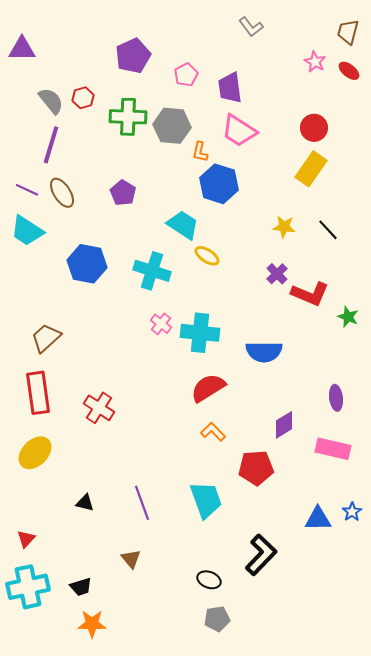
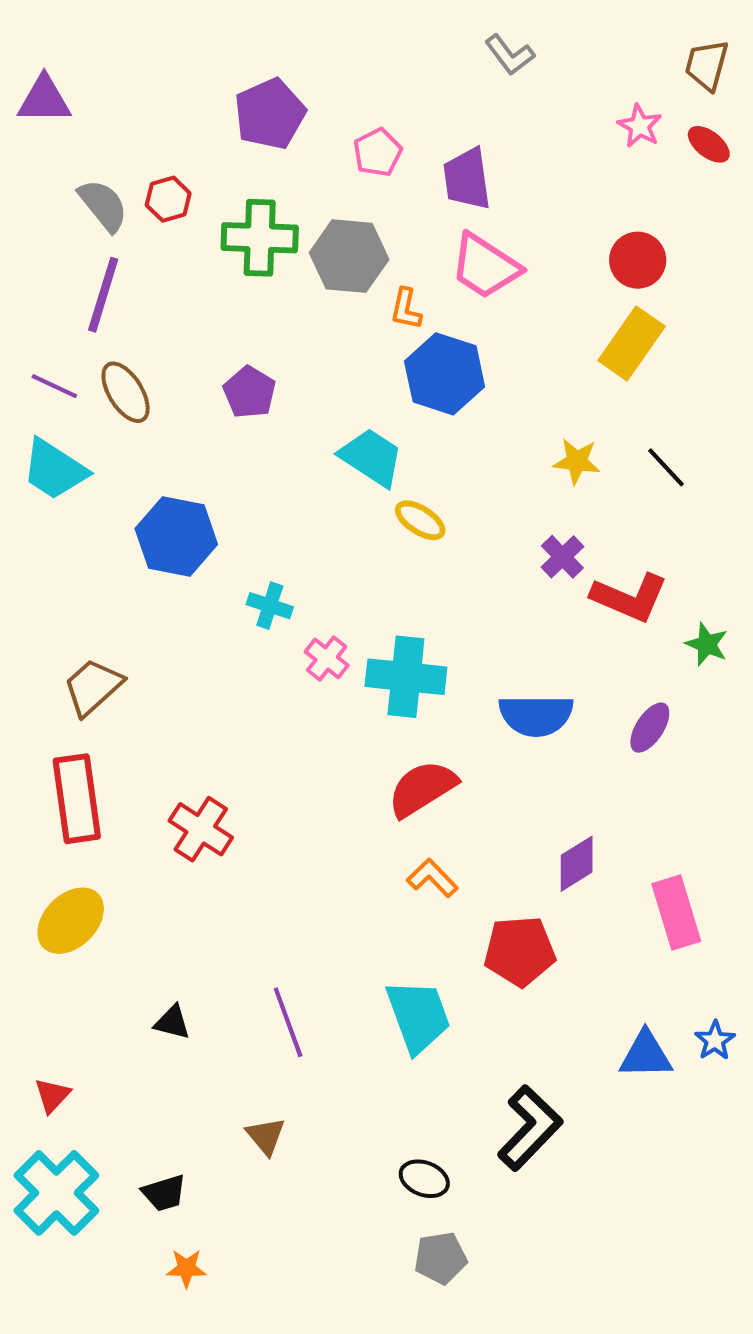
cyan cross: (152, 271) -> (270, 606), moved, size x0.6
purple ellipse: (336, 398) -> (650, 728), moved, turned 40
pink rectangle: (333, 449) -> (676, 913), turned 60
cyan cross: (28, 587) -> (56, 1193), turned -33
orange star: (92, 624) -> (186, 1268), size x0.7

